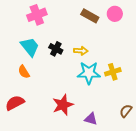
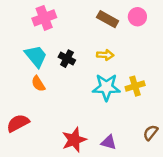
yellow arrow: (81, 51) -> (105, 55), moved
orange semicircle: (24, 72) -> (38, 84), moved
red star: (63, 105) -> (74, 140), moved

